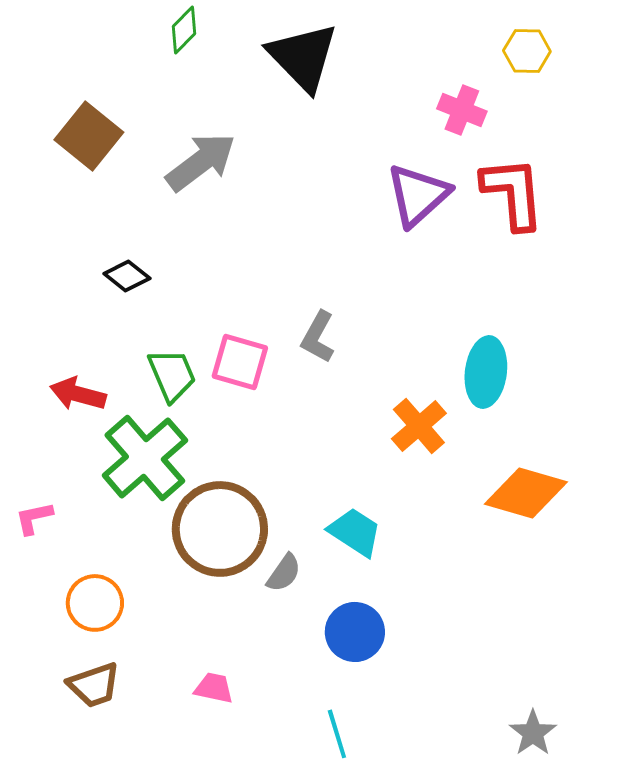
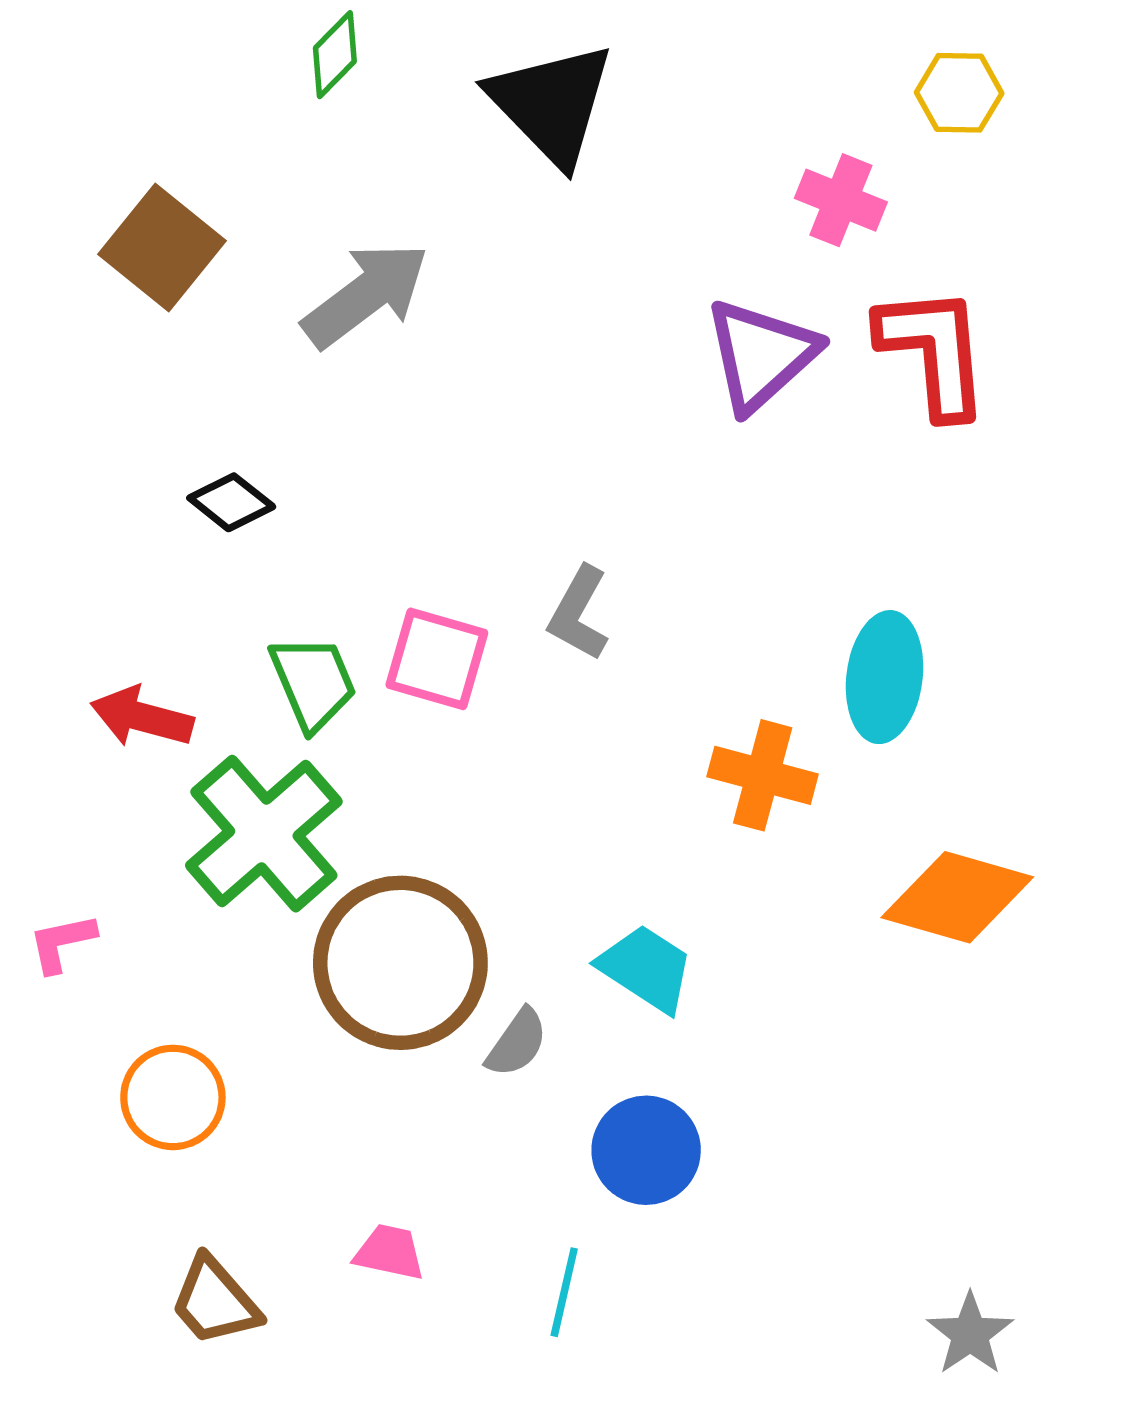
orange cross: (419, 426) -> (763, 775), turned -34
brown trapezoid: (94, 685) -> (215, 1301), moved, turned 68
cyan line: (337, 734) -> (564, 1292), moved, turned 30

